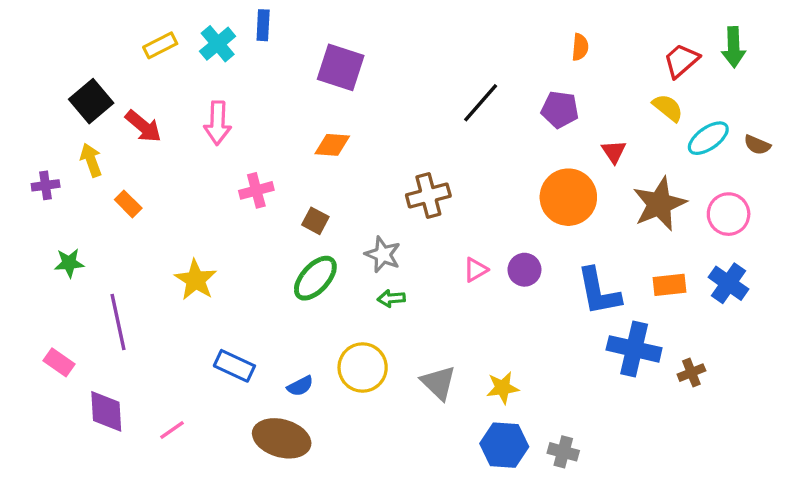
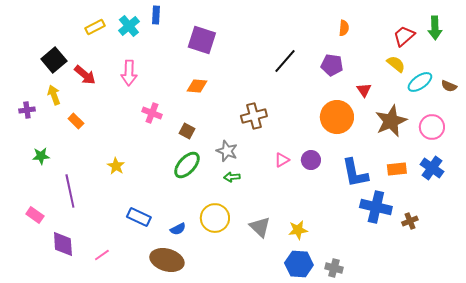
pink cross: (256, 190) -> (152, 113), turned 36
yellow star: (196, 280) -> (116, 166), size x0.7

